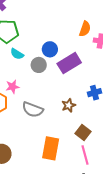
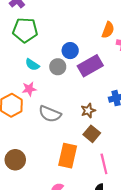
cyan semicircle: (17, 54) -> (32, 65), moved
brown square: (83, 133) -> (92, 134), moved

